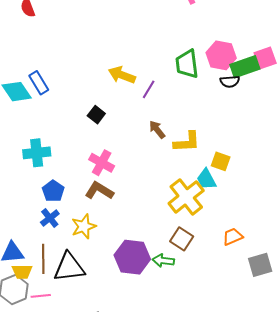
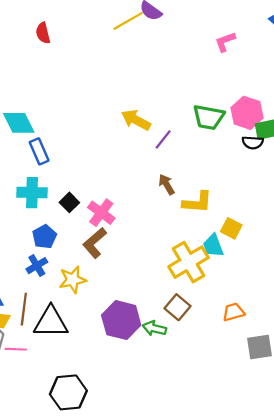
green trapezoid: (187, 64) -> (209, 117), turned -80
blue rectangle: (39, 83) -> (39, 151), moved
black square: (96, 115) -> (69, 202), moved
brown L-shape: (99, 191) -> (95, 243), turned -80

